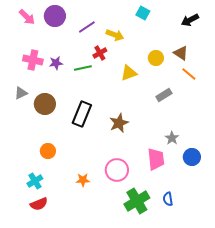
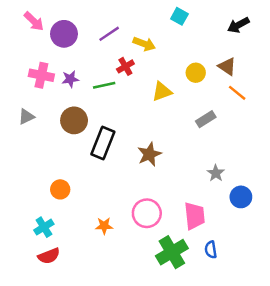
purple circle: (55, 16) -> (64, 34), moved
brown circle: (45, 104) -> (74, 120), moved
pink trapezoid: (156, 159) -> (194, 216), moved

